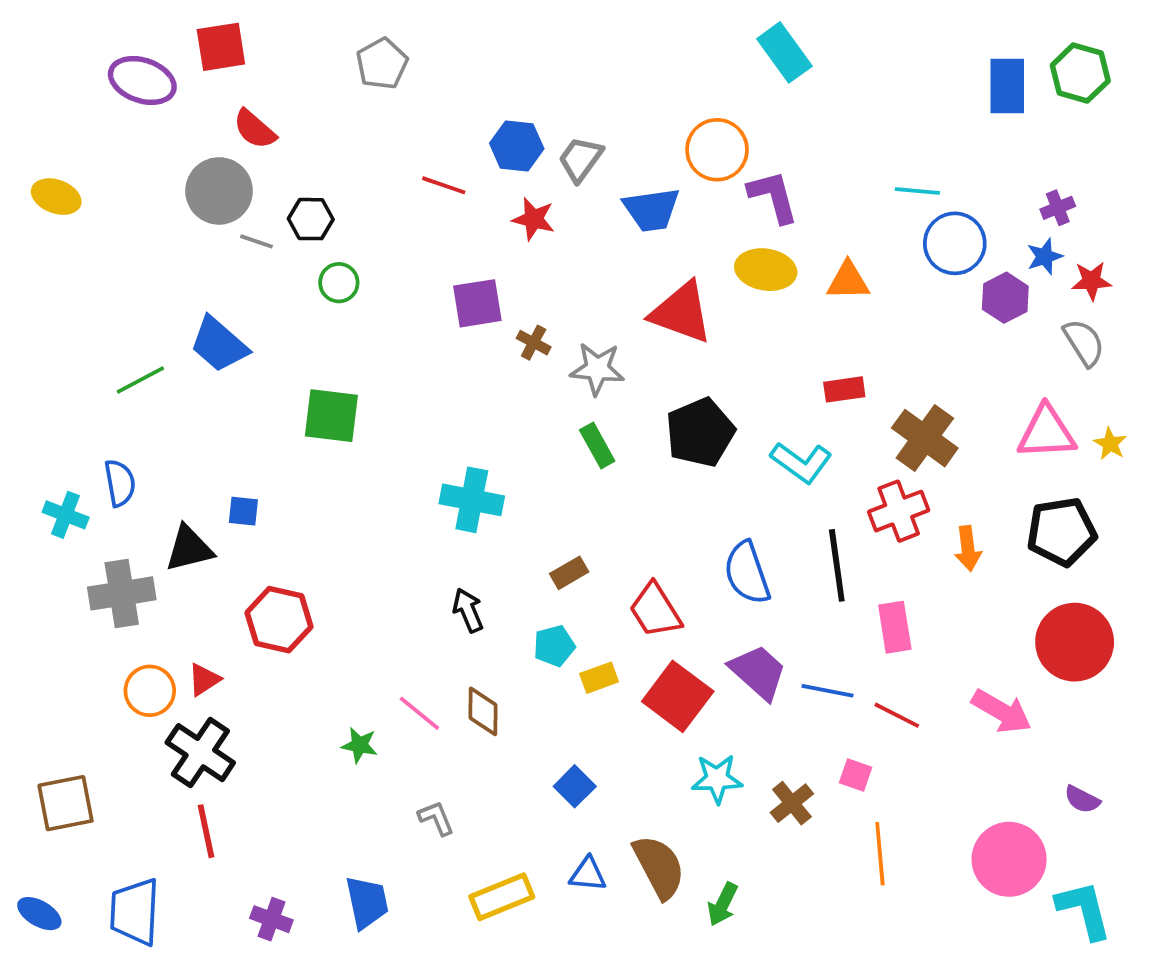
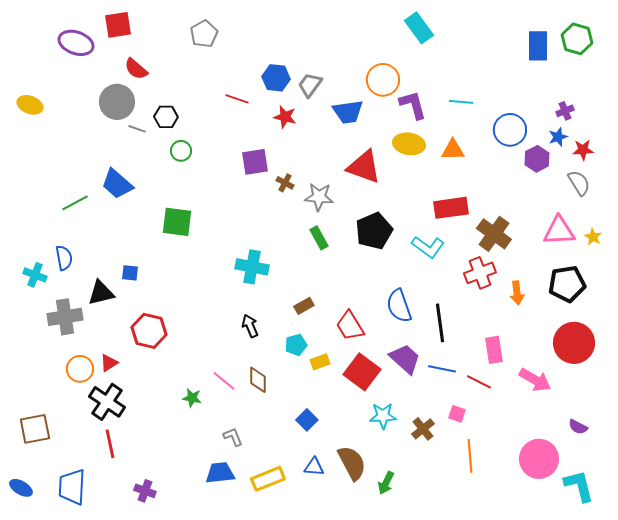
cyan line: (917, 191) -> (461, 102), moved
red rectangle: (844, 389) -> (451, 208), size x1.6
black line: (837, 565) -> (440, 323), moved
pink rectangle: (895, 627) -> (494, 350), moved
blue trapezoid: (367, 902) -> (220, 473), moved, turned -84

